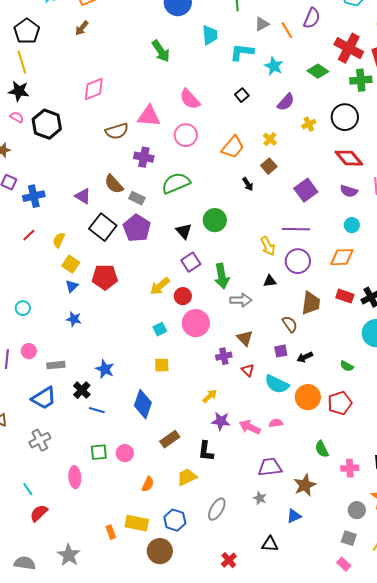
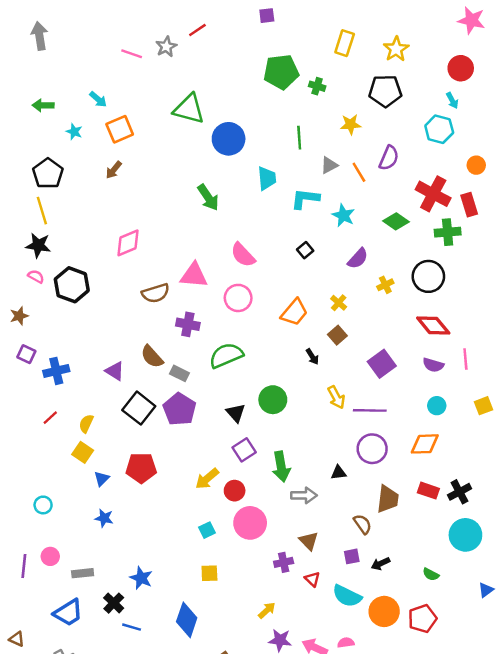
yellow arrow: (268, 246) -> (336, 397), moved
yellow square: (71, 264) -> (83, 452), moved

